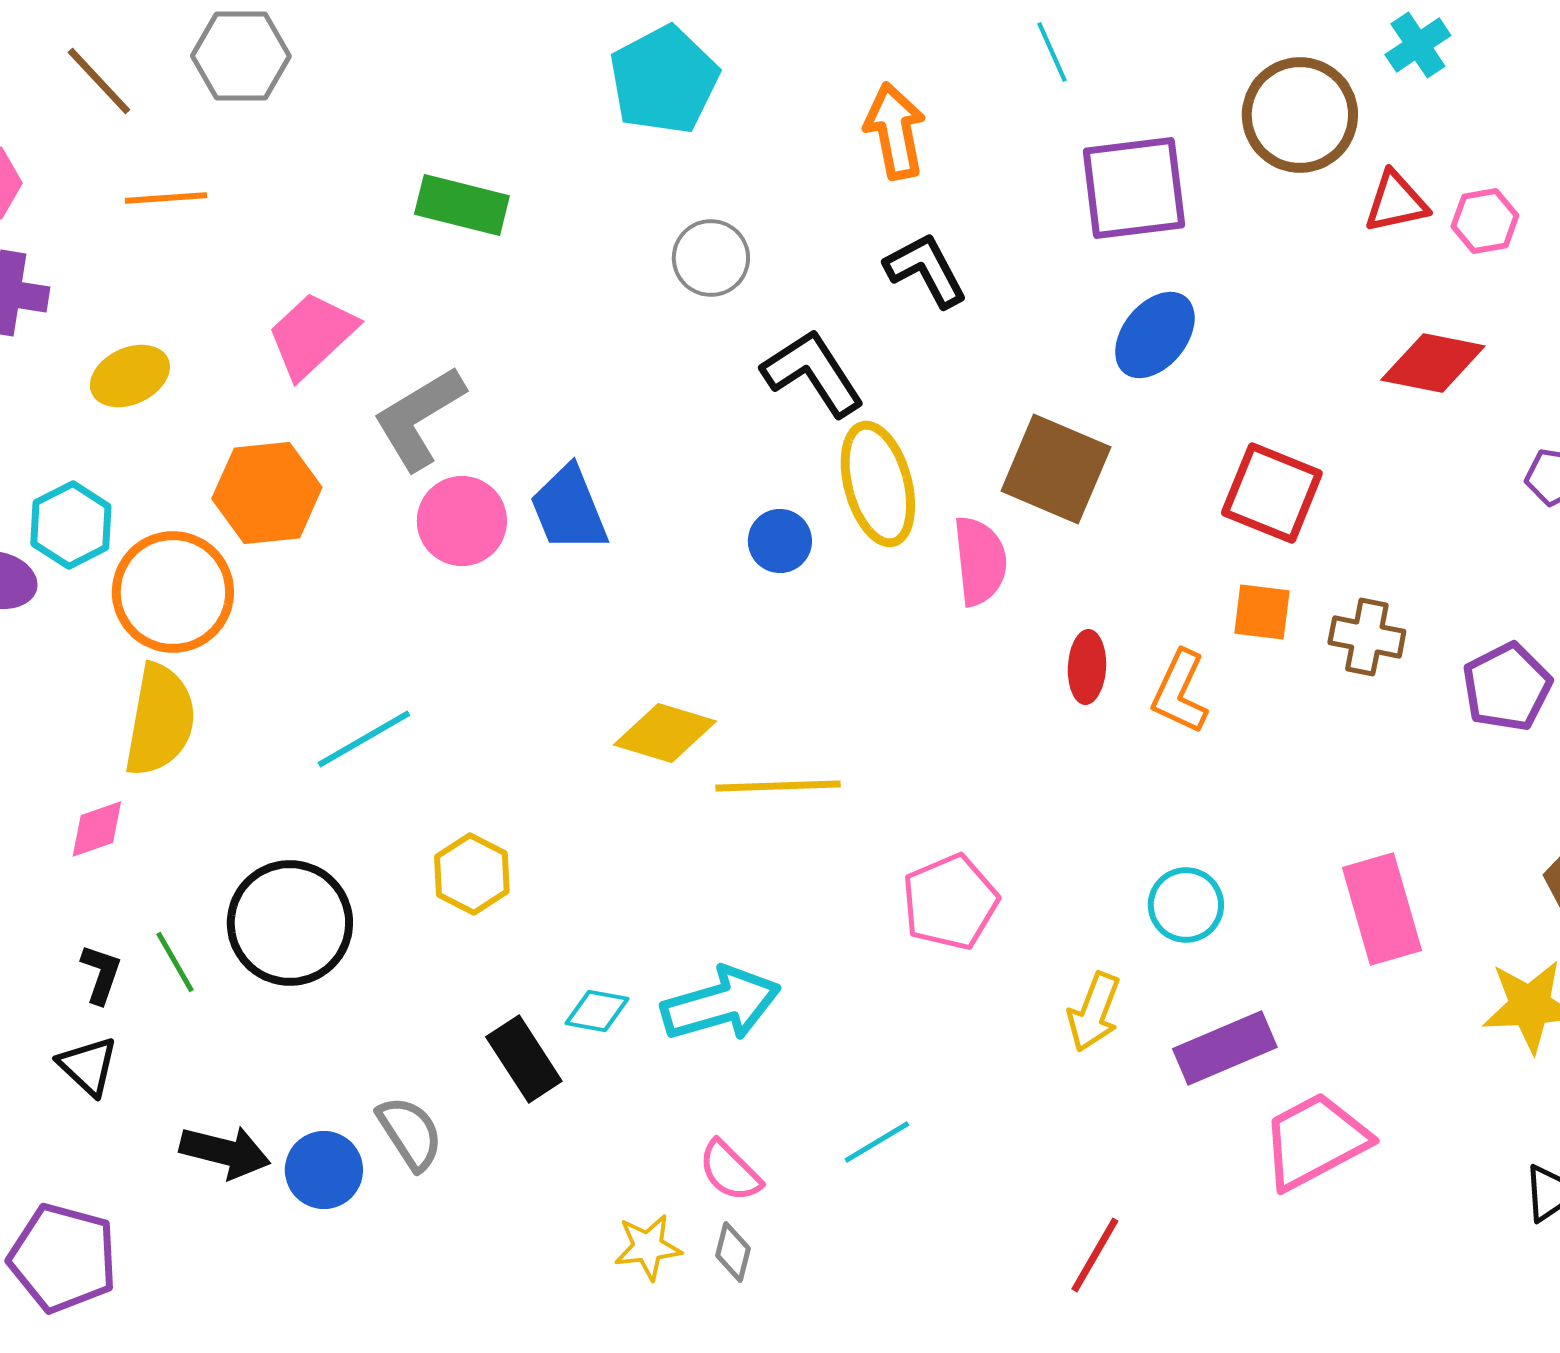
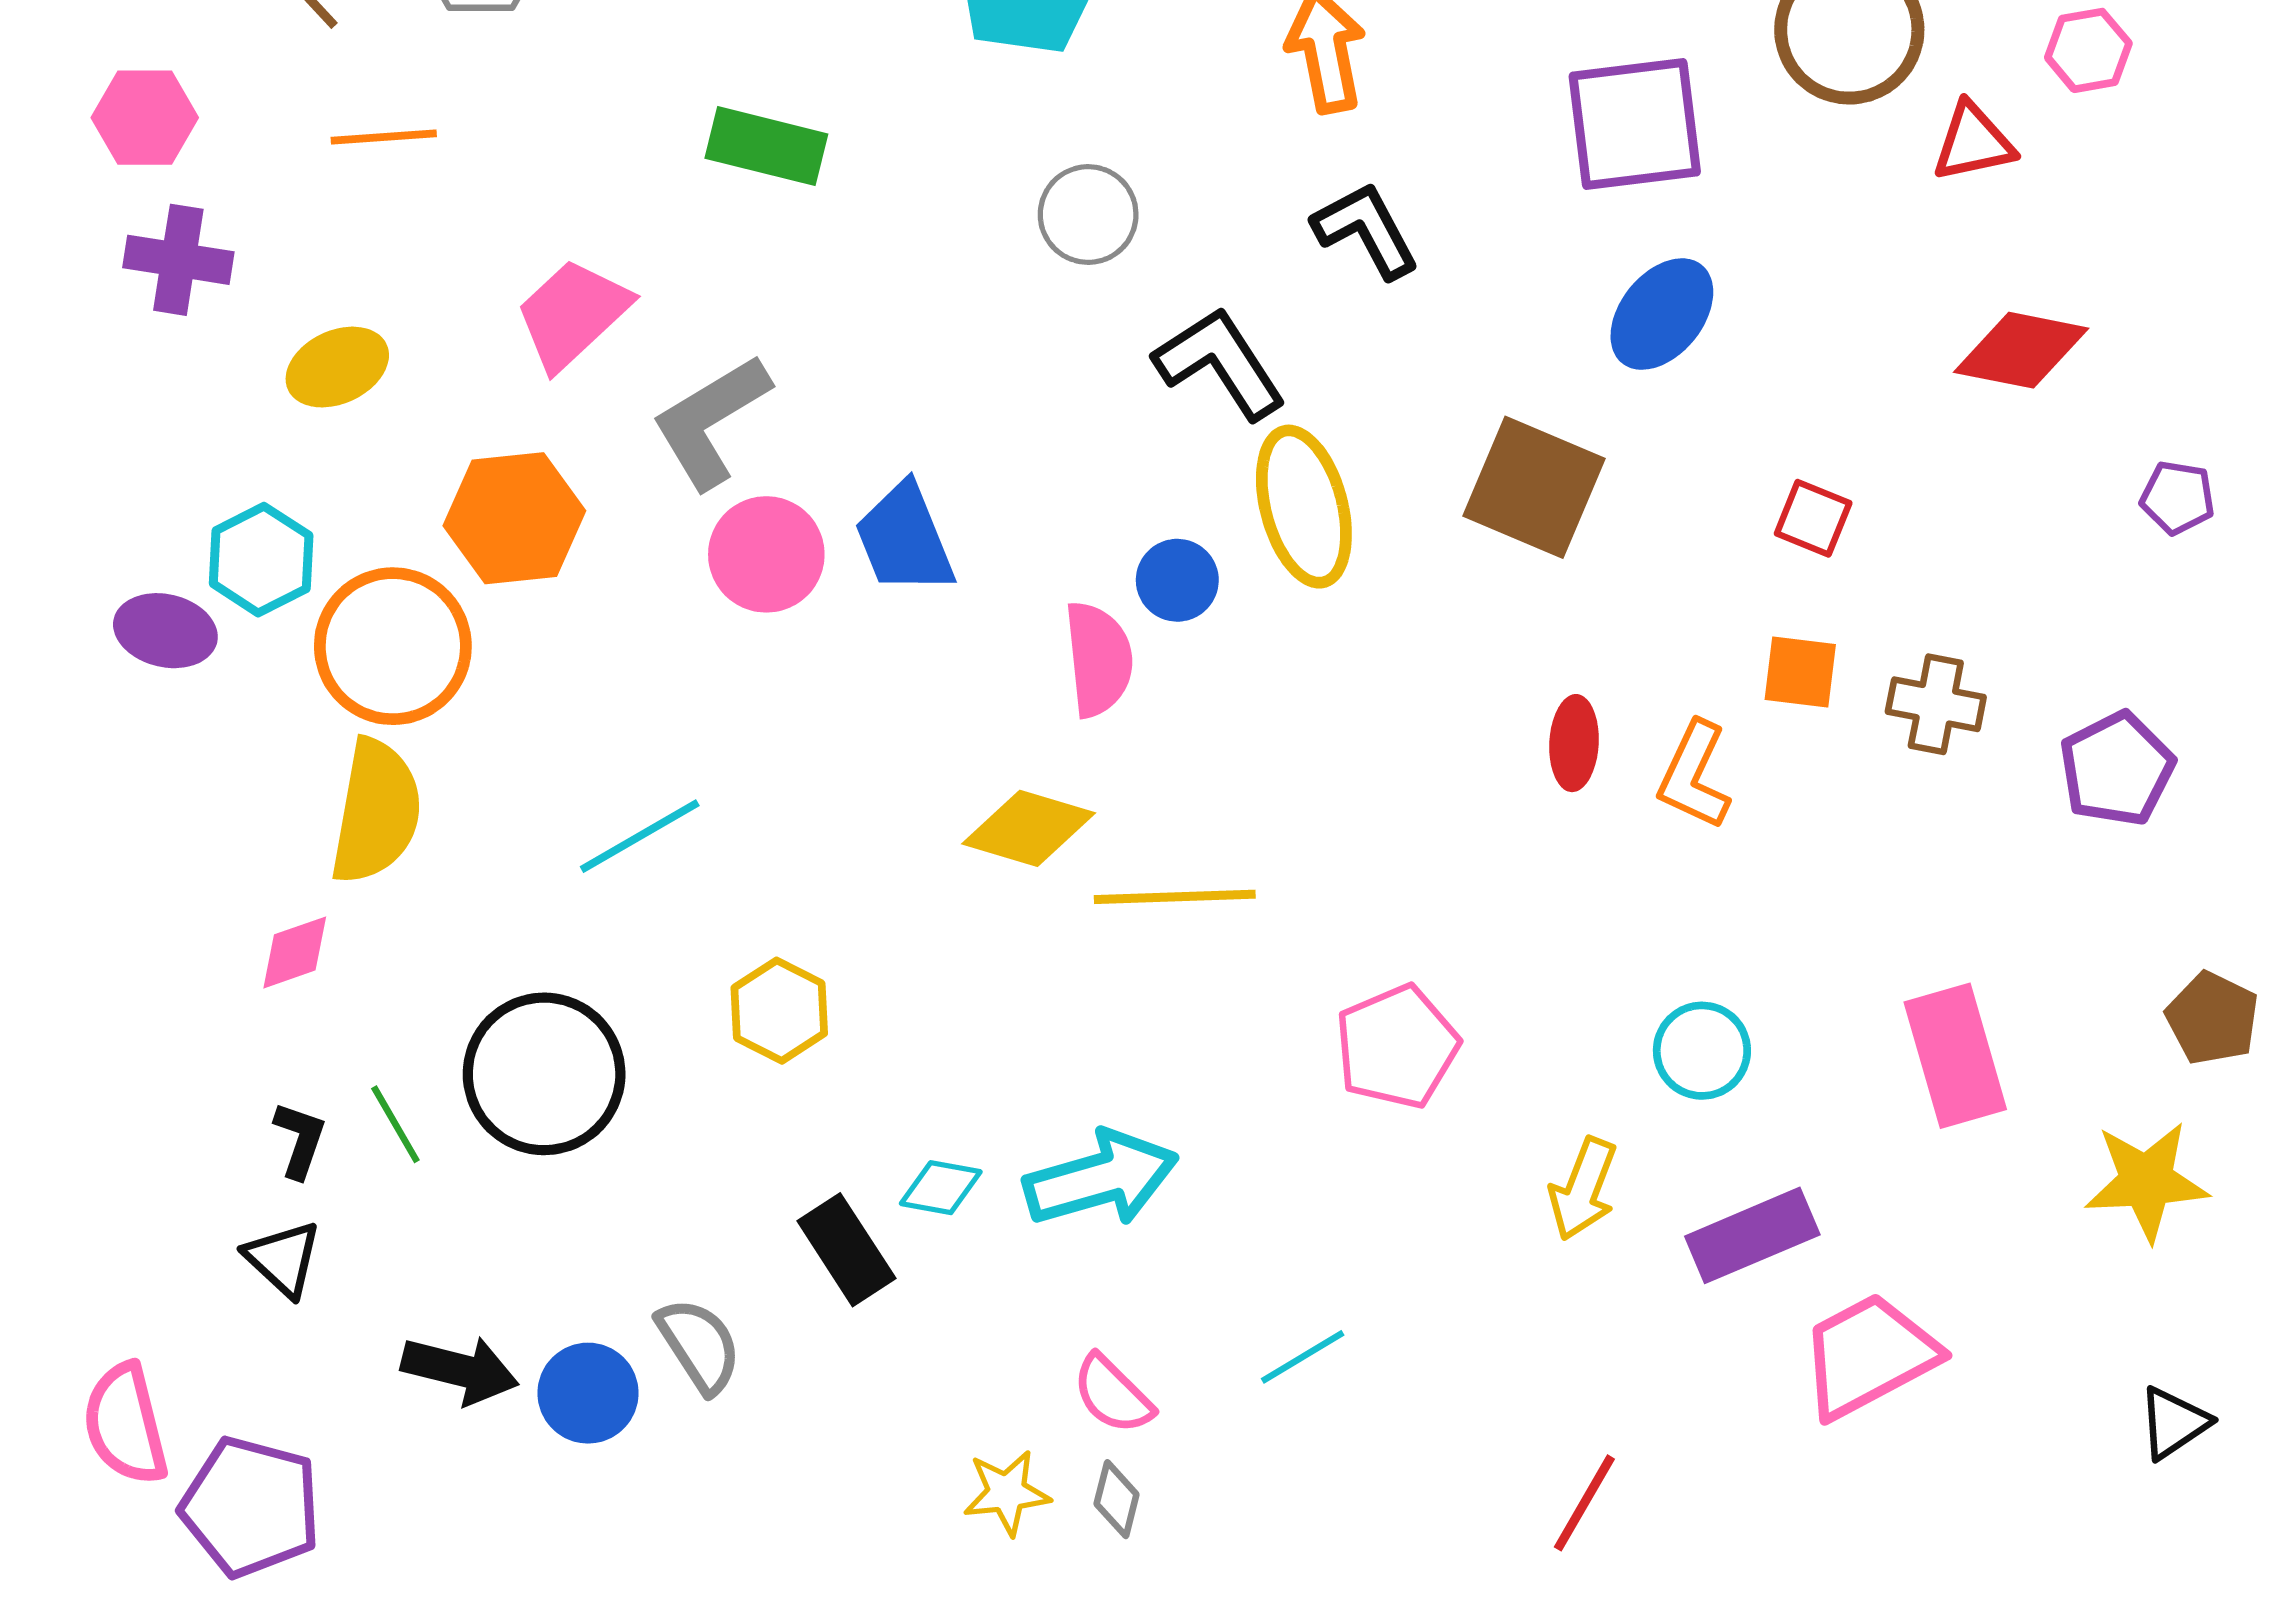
pink hexagon: (1485, 221) -> (2088, 50), moved
red square: (1272, 493) -> (1813, 518), size x0.6
pink semicircle: (980, 561) -> (1098, 659), moved

